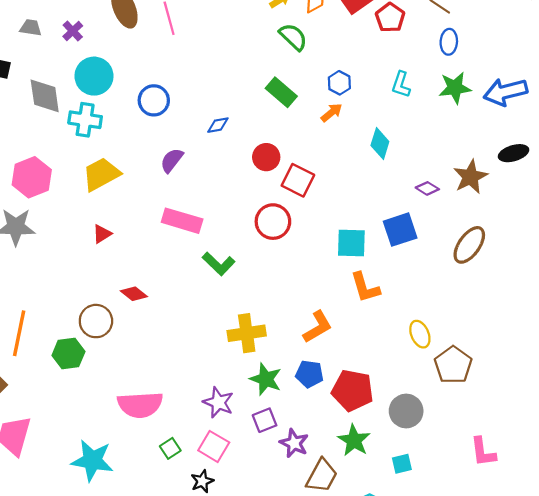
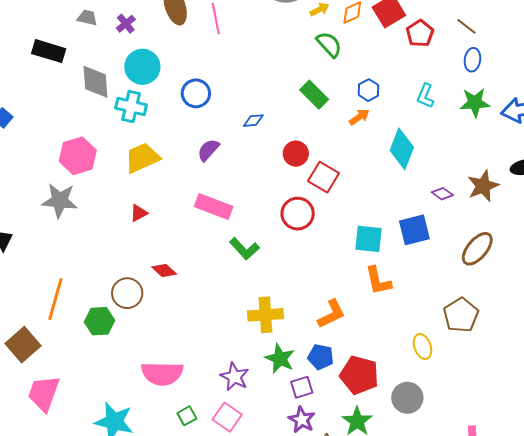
cyan diamond: (380, 144) -> (402, 149), size x1.4
yellow ellipse: (420, 334) -> (422, 346), moved
brown pentagon: (453, 365) -> (461, 315), moved
purple square: (265, 420) -> (302, 387), moved

